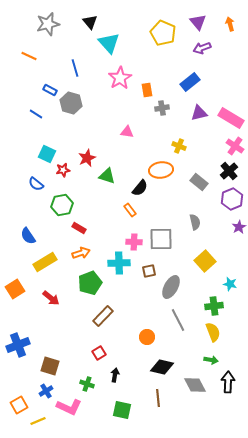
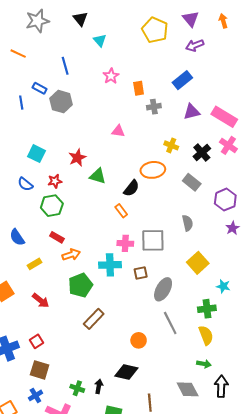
cyan triangle: (109, 43) -> (100, 40), size x0.6
pink star: (120, 78) -> (111, 76), size x0.7
blue line: (36, 114) -> (21, 103), moved, turned 48
red star: (63, 170) -> (55, 181), moved
black cross: (229, 171) -> (202, 153), moved
red rectangle: (79, 228) -> (57, 237), moved
yellow rectangle: (45, 262) -> (34, 264), size x0.6
red square: (99, 353) -> (36, 341), moved
black diamond: (162, 367) -> (126, 372), moved
black arrow: (115, 375) -> (99, 386), moved

